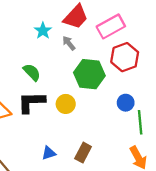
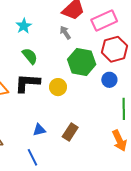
cyan star: (43, 31) -> (24, 26), moved
blue circle: (126, 103) -> (109, 80), moved

